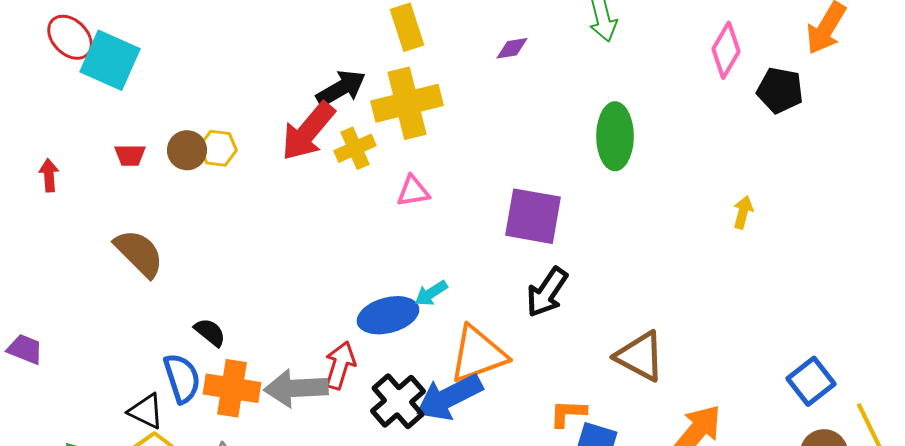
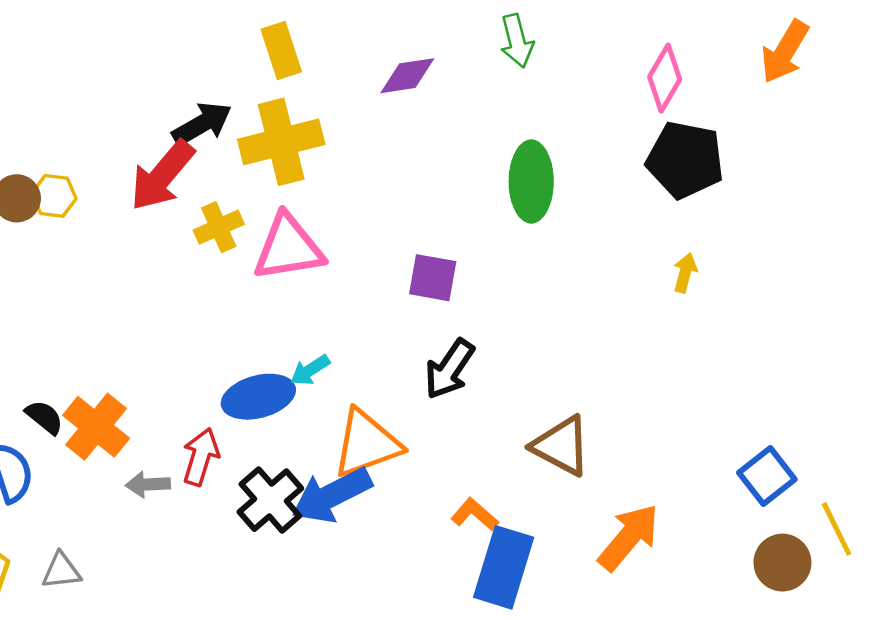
purple diamond: (512, 48) -> (407, 76), size x1.4
black pentagon: (780, 90) -> (685, 160), moved, size x1.4
yellow cross: (355, 148) -> (219, 227), moved
pink triangle: (413, 191) -> (288, 248), size x1.8
purple square: (533, 216) -> (433, 278), size x0.7
orange cross: (232, 388) -> (96, 427), moved, turned 30
gray arrow: (296, 388) -> (148, 484), size x0.6
orange L-shape: (568, 413) -> (475, 514), turned 39

